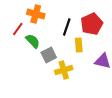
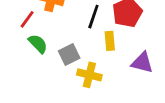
green semicircle: (33, 41) -> (38, 44), moved
yellow cross: (64, 70) -> (89, 75), turned 30

